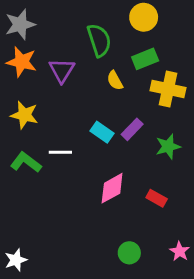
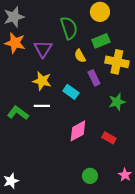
yellow star: (24, 115) -> (42, 81), moved
purple rectangle: (132, 129) -> (94, 78), moved, turned -70

